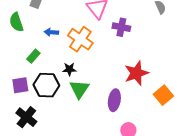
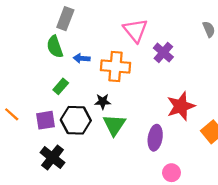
green semicircle: (16, 22) -> (55, 47), moved
purple cross: (121, 27) -> (163, 53), turned 30
orange cross: (80, 39) -> (115, 67), turned -30

